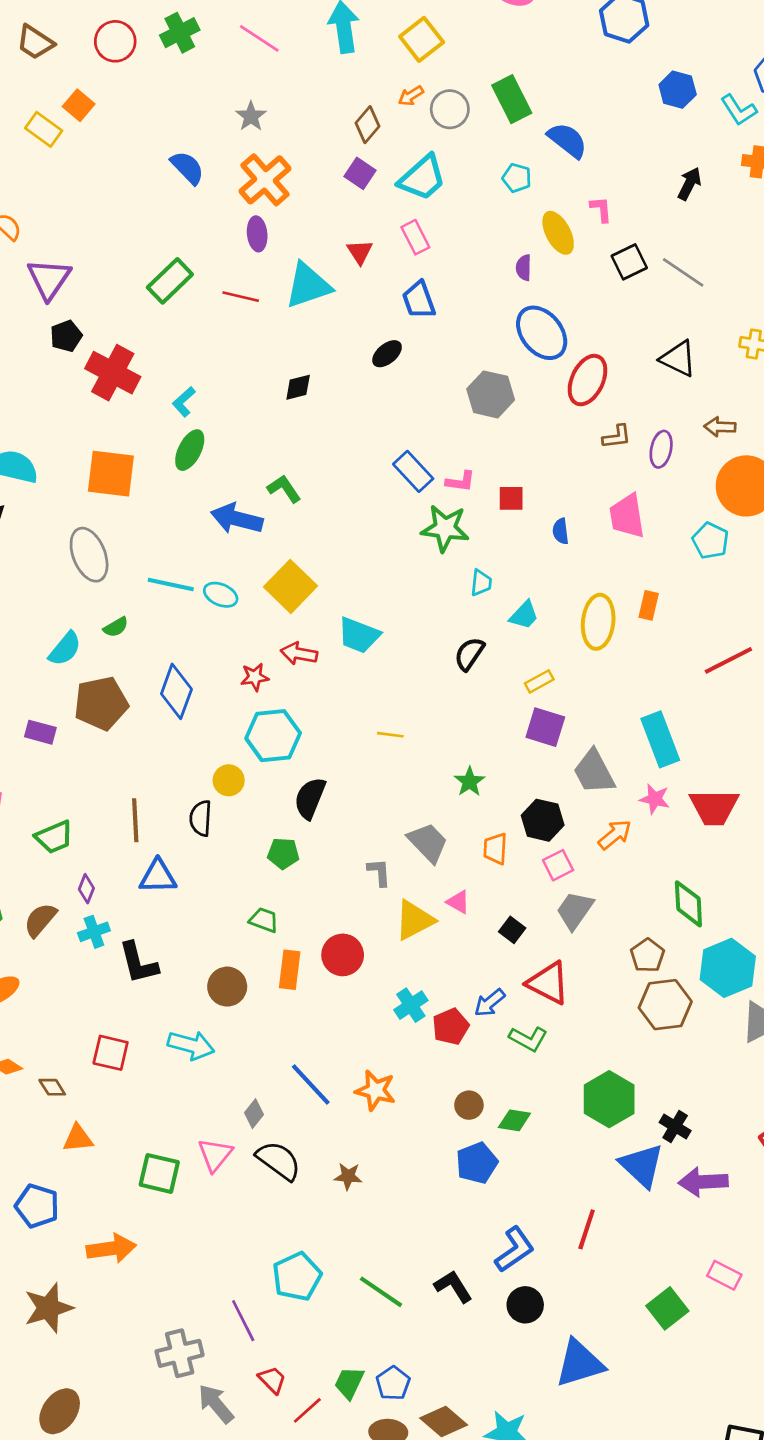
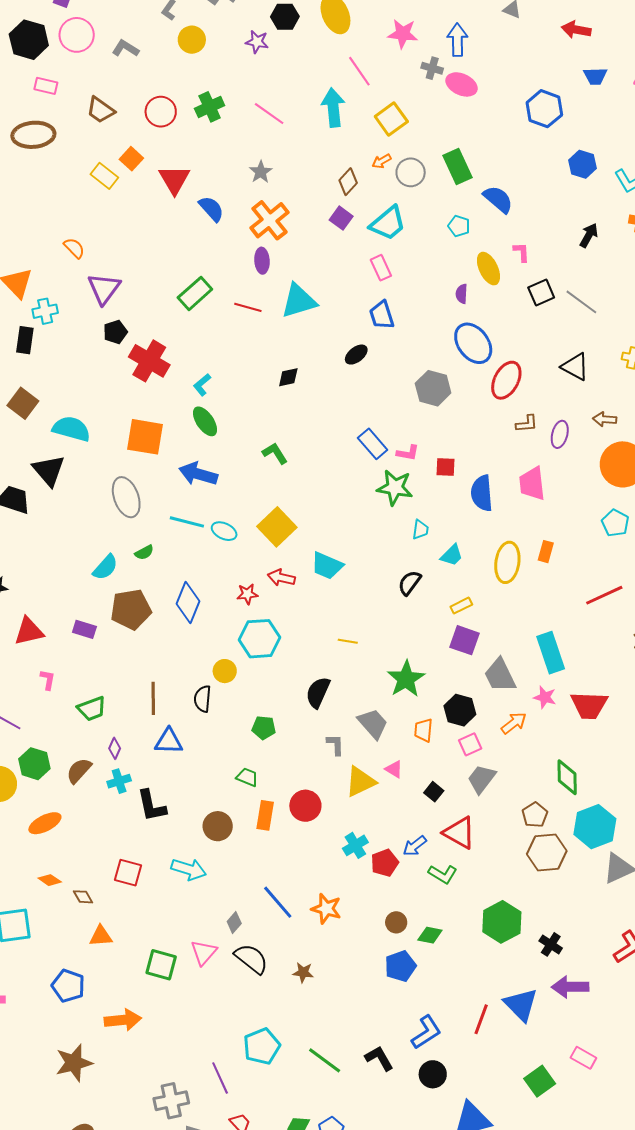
red triangle: (360, 252) -> (174, 180), moved, size x1.6
green ellipse: (190, 450) -> (205, 421), turned -64
blue arrow: (237, 519) -> (198, 474), moved
blue semicircle: (561, 531) -> (482, 493), size x1.8
cyan pentagon: (710, 541) -> (615, 523), moved
green star: (470, 782) -> (406, 679), size x1.6
black semicircle: (310, 798) -> (318, 692), moved
blue triangle: (642, 1165) -> (521, 1005), moved

